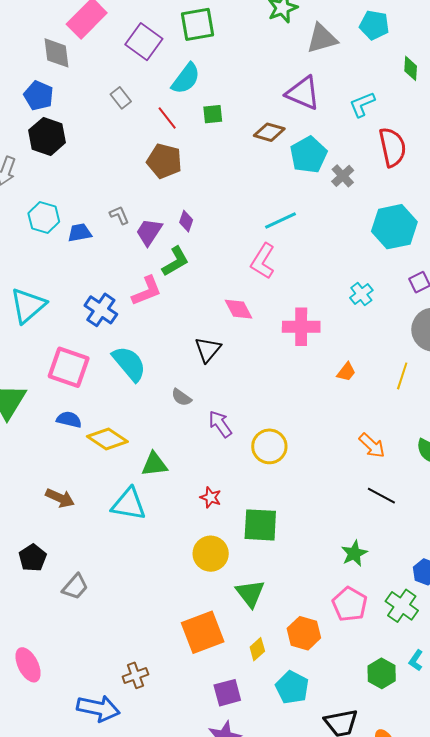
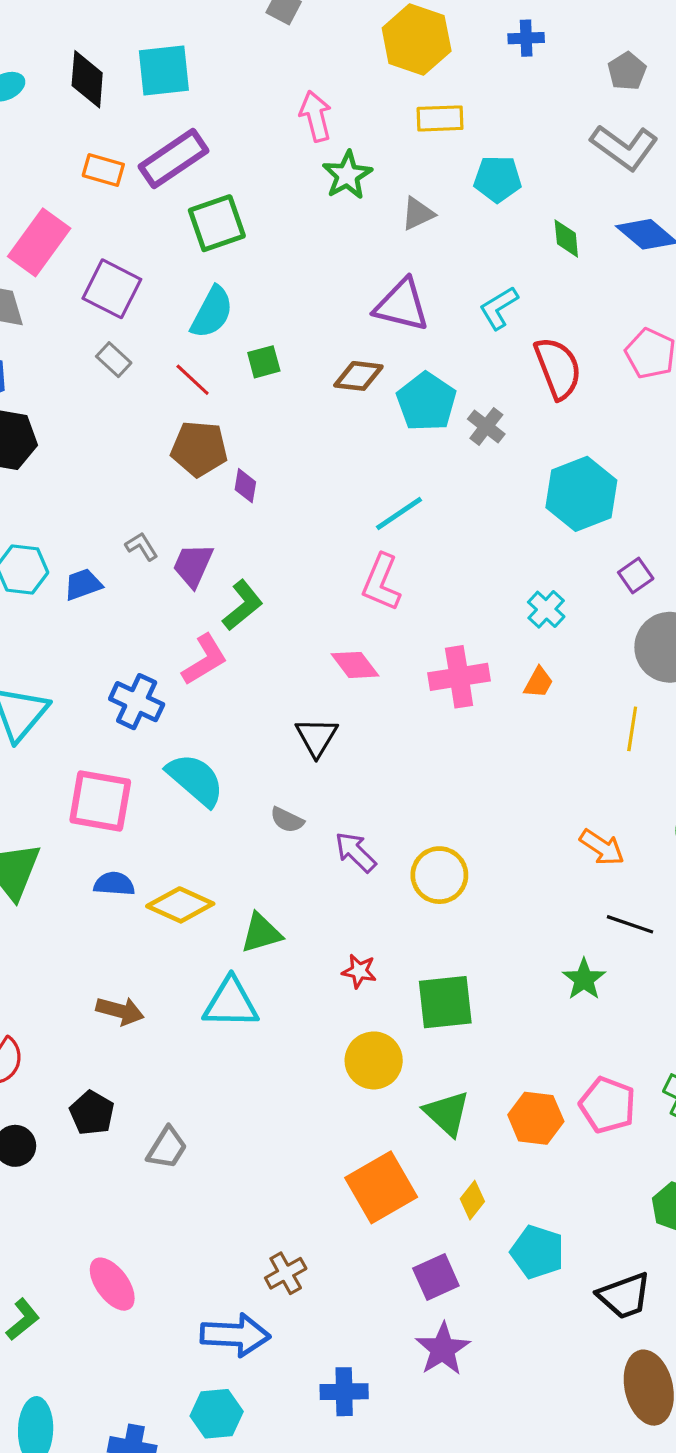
gray triangle: (322, 38) -> (418, 214), size x0.7
purple square: (144, 42) -> (112, 289), moved
purple diamond: (186, 221) -> (245, 486), moved
orange trapezoid: (346, 372) -> (539, 682), moved
green star: (354, 553) -> (584, 979), moved
orange hexagon: (304, 633) -> (536, 1118), moved

